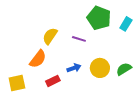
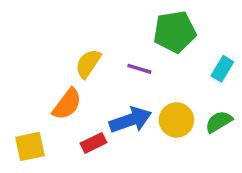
green pentagon: (99, 18) -> (175, 32), turned -30
cyan rectangle: (126, 24) -> (222, 69), moved
blue arrow: (74, 68) -> (131, 120), size x1.6

